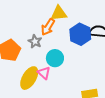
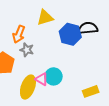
orange arrow: (48, 27) -> (19, 34), moved
cyan circle: (55, 58) -> (53, 76), moved

